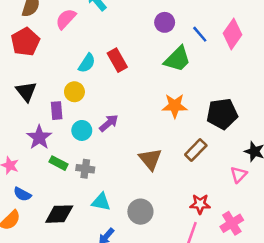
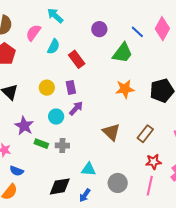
purple circle: (165, 22) -> (99, 29), moved
cyan semicircle: (87, 63) -> (53, 47), moved
purple rectangle: (57, 111) -> (71, 87), moved
brown rectangle: (196, 150) -> (145, 134), moved
cyan triangle: (101, 202) -> (89, 169), moved
gray circle: (140, 212) -> (118, 183), moved
black diamond: (59, 214) -> (60, 186), moved

